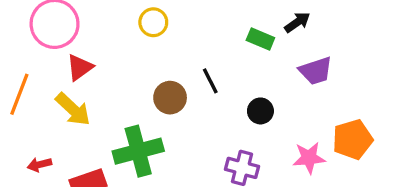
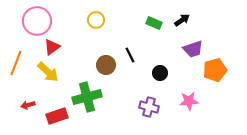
green rectangle: (260, 39) -> (154, 23), moved
orange pentagon: (353, 139) -> (215, 70), moved

